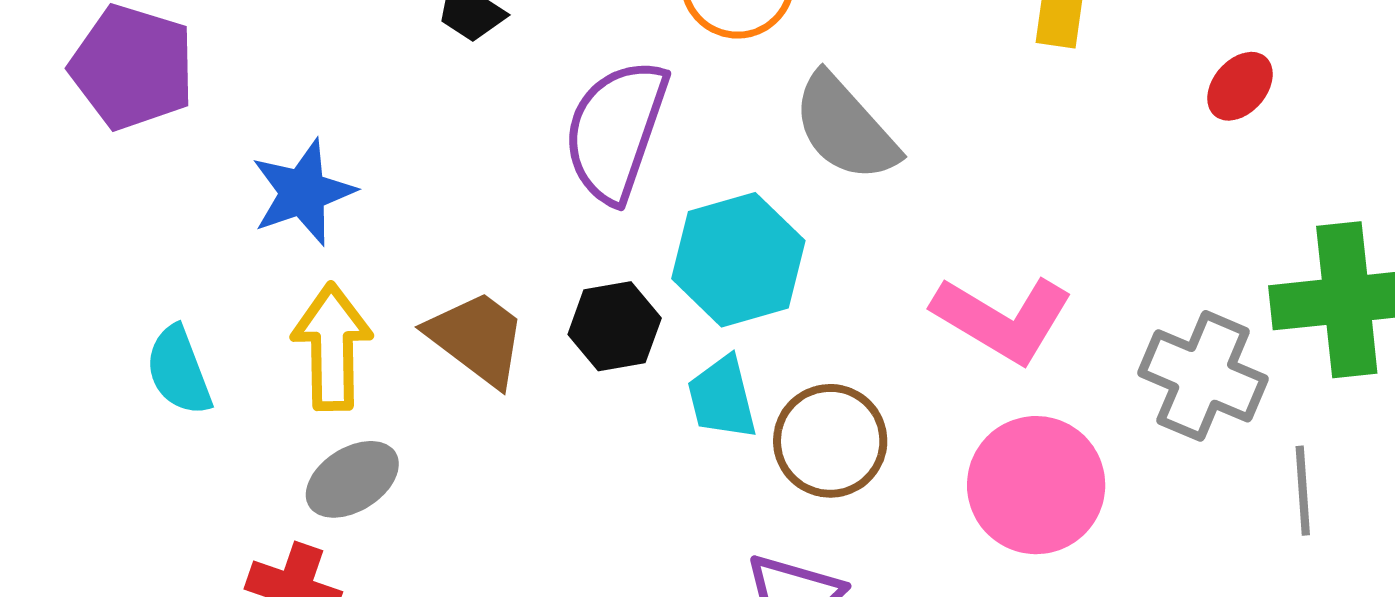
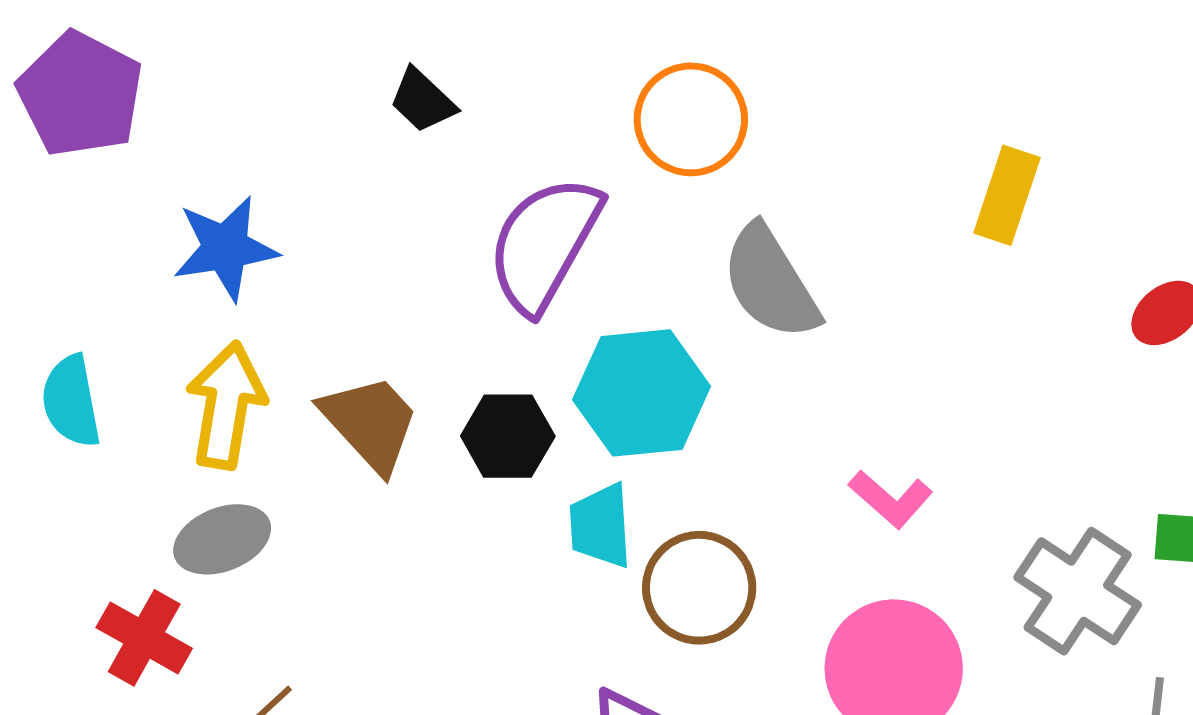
pink L-shape: (1003, 319) -> (891, 499), size x0.6

